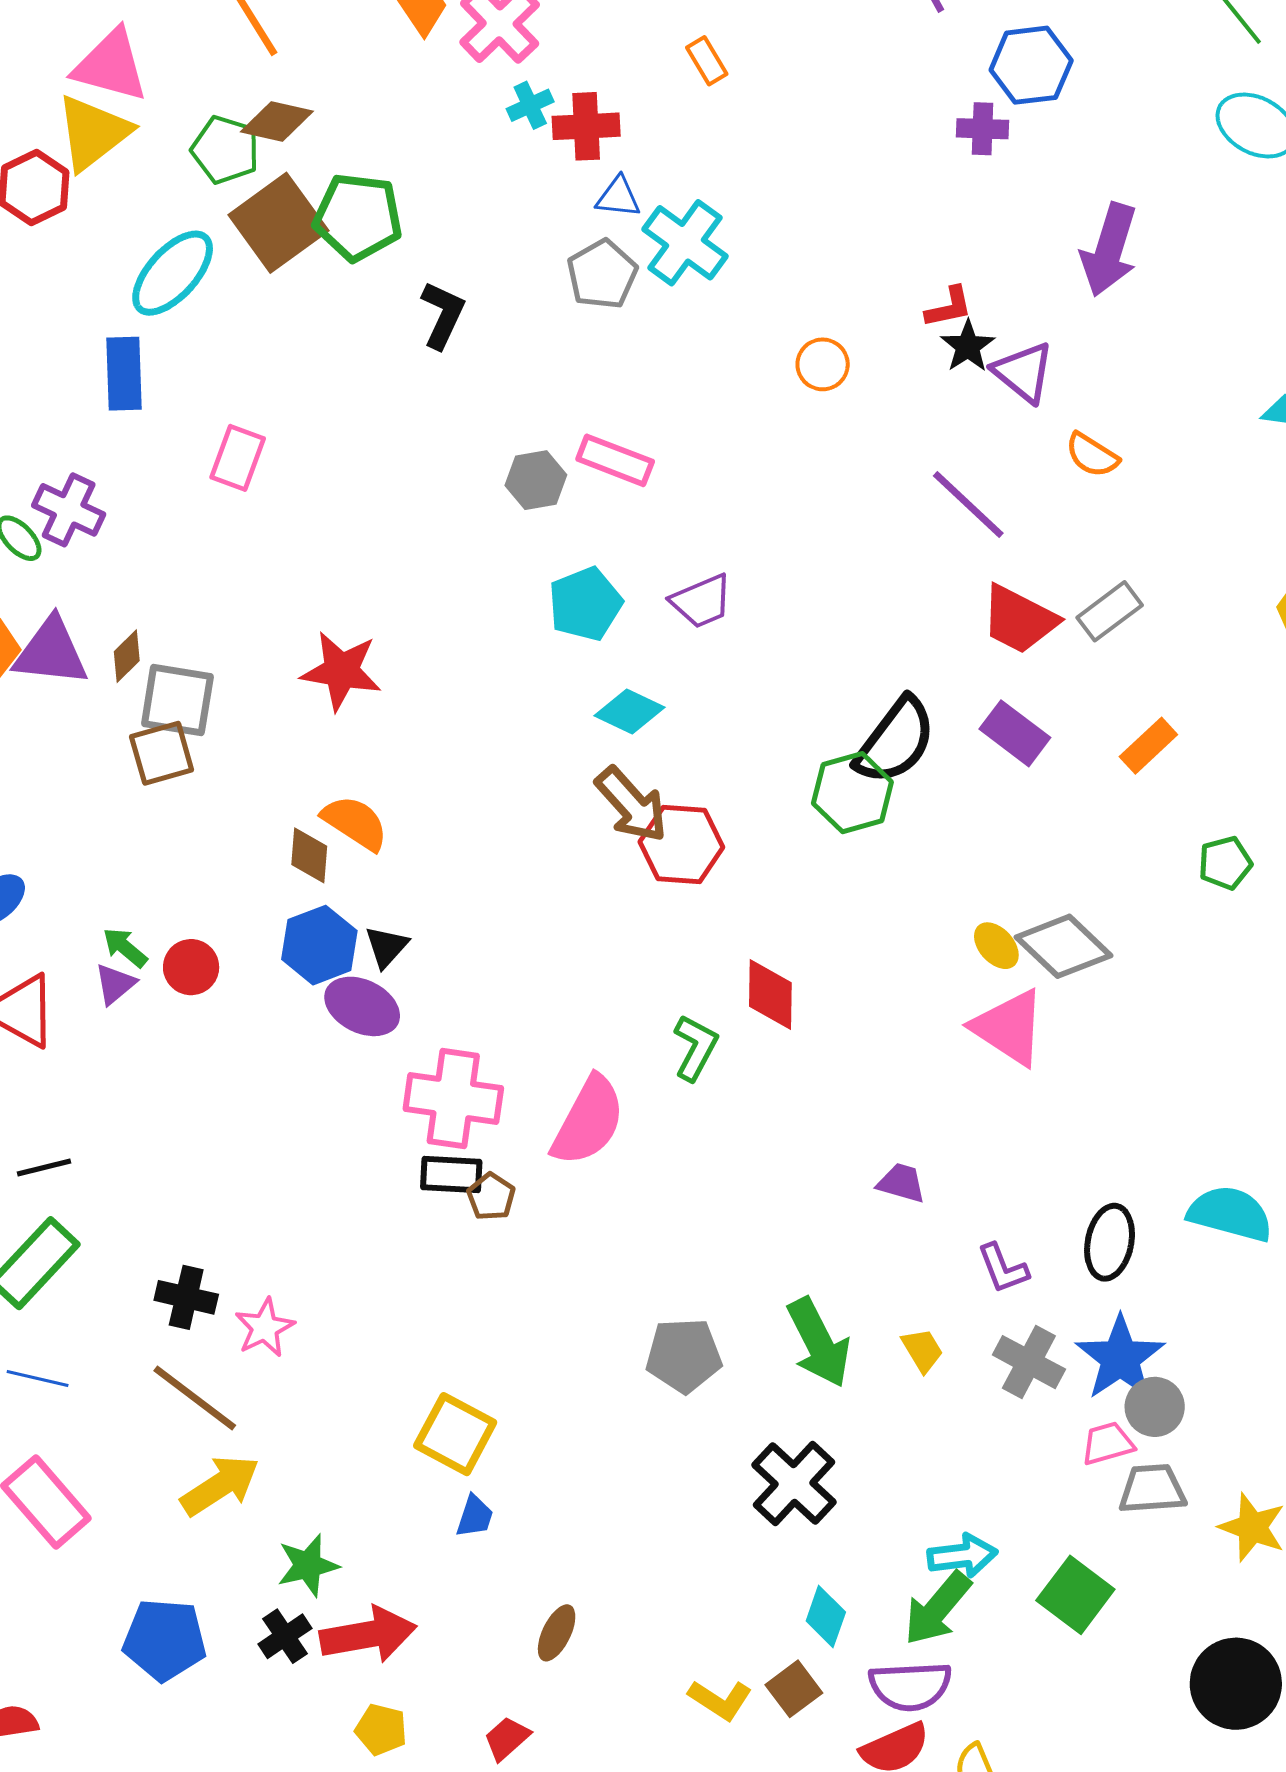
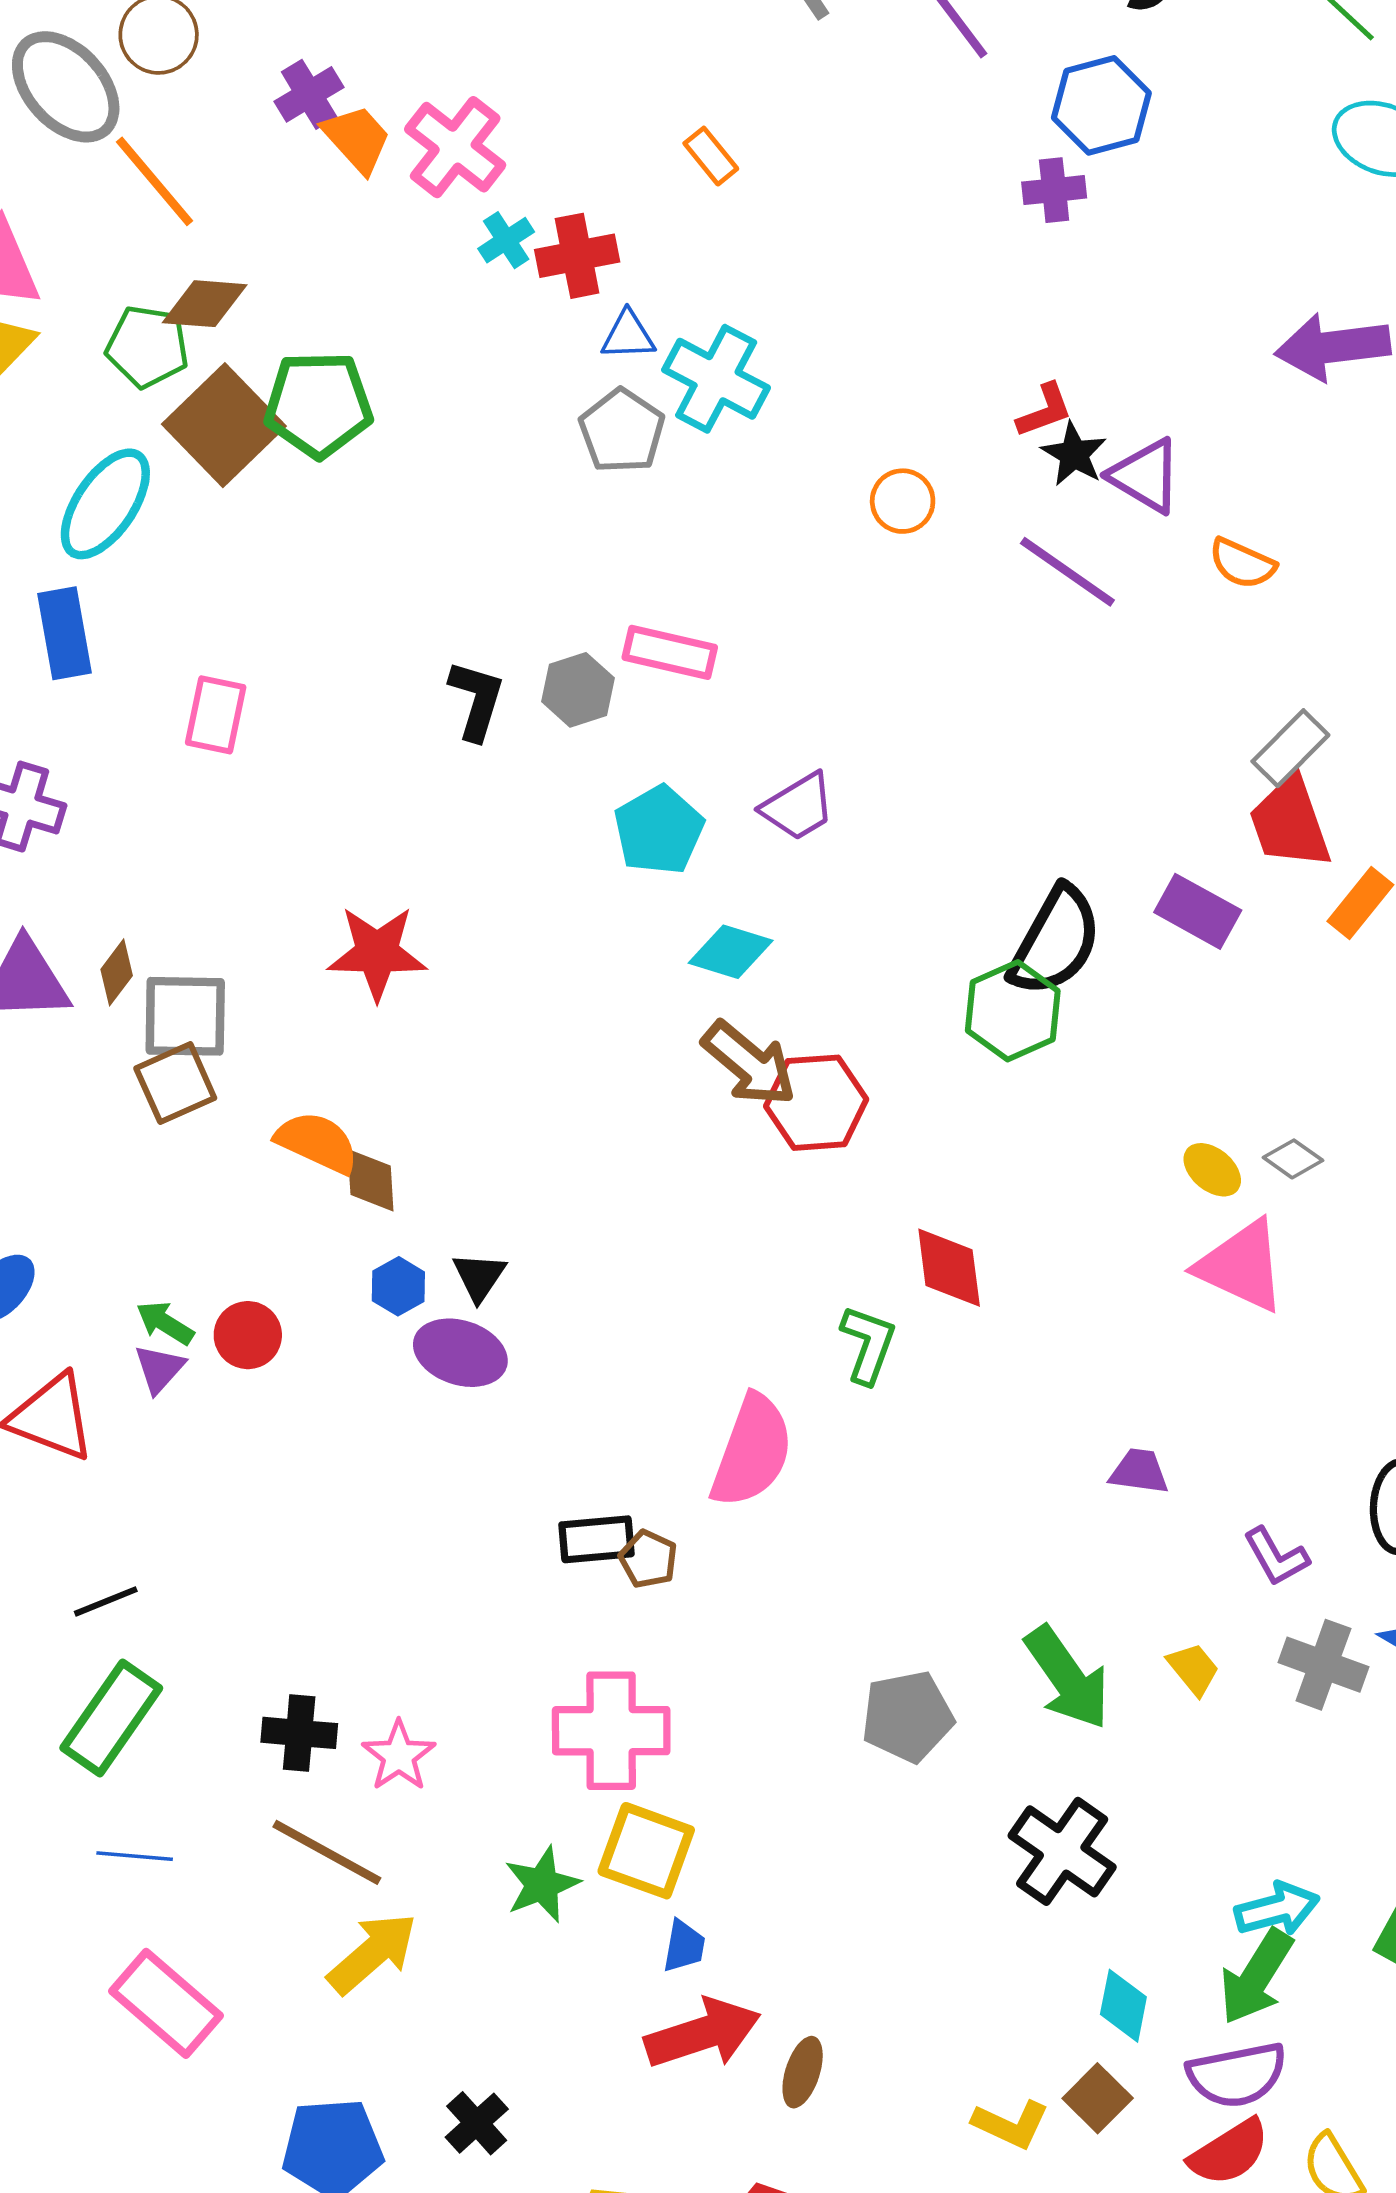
purple arrow: (1109, 250) -> (1333, 347), moved, turned 74
black L-shape: (443, 315) -> (476, 700), moved
purple line: (968, 504) -> (1067, 572), moved
red trapezoid: (1019, 619) -> (1290, 823), moved, turned 52
orange semicircle: (355, 823) -> (317, 1142), moved
blue hexagon: (319, 945) -> (398, 1286), size x0.6
gray diamond: (1063, 946) -> (1293, 1159), size x0.5
pink cross: (453, 1099) -> (611, 1731), moved
green star: (308, 1565) -> (542, 1884), moved
red arrow: (368, 1635) -> (703, 2033), moved

